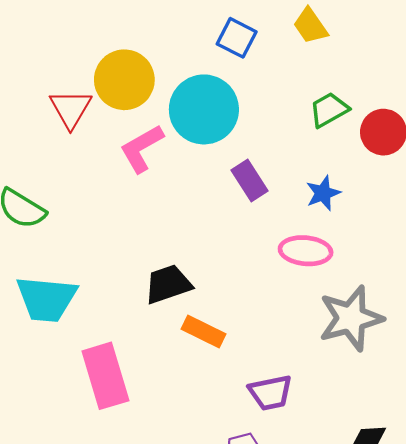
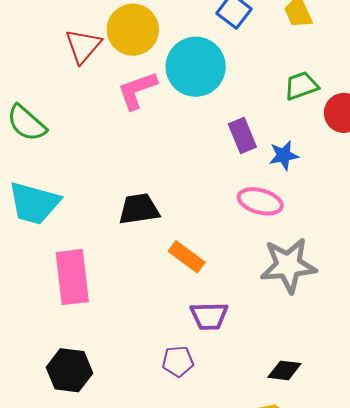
purple rectangle: (249, 181) -> (242, 135), moved
orange rectangle: (203, 332) -> (187, 257), moved

